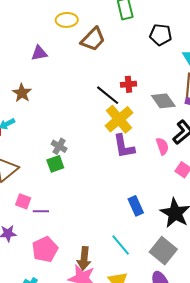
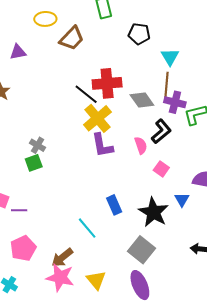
red cross: (129, 84) -> (107, 83), size x1.8
cyan line: (121, 245) -> (87, 228), moved
brown arrow: (84, 258) -> (62, 258), turned 45

